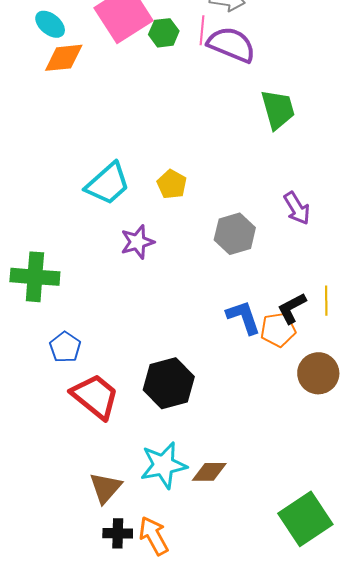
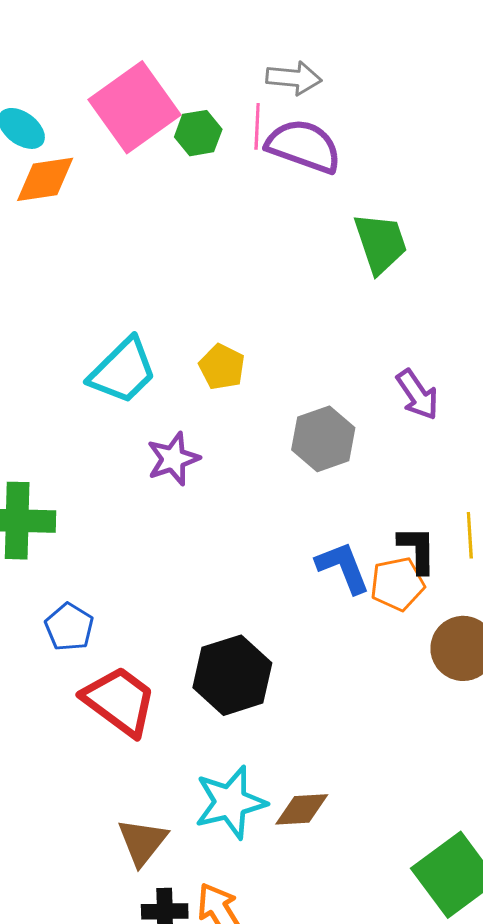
black L-shape: (292, 308) -> (417, 550), turned 120

